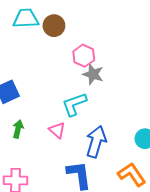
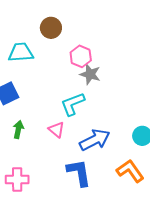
cyan trapezoid: (26, 18) -> (21, 52), moved
blue arrow: (96, 142) -> (95, 140), turned 48

